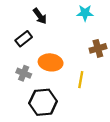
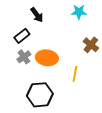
brown cross: (98, 48) -> (91, 45), turned -35
gray cross: (24, 73) -> (24, 57), moved, turned 32

